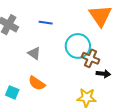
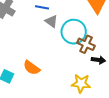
gray triangle: (34, 53) -> (51, 21), moved

